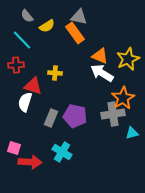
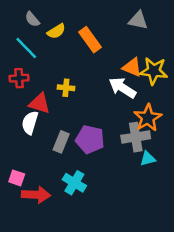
gray triangle: (79, 17) -> (138, 20), moved
orange triangle: (100, 56) -> (132, 67), moved
yellow star: (128, 59) -> (154, 71), turned 30
cyan triangle: (132, 133) -> (148, 159), moved

